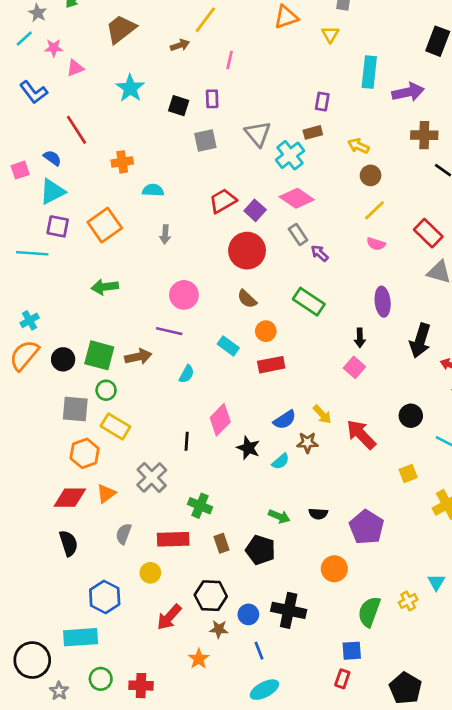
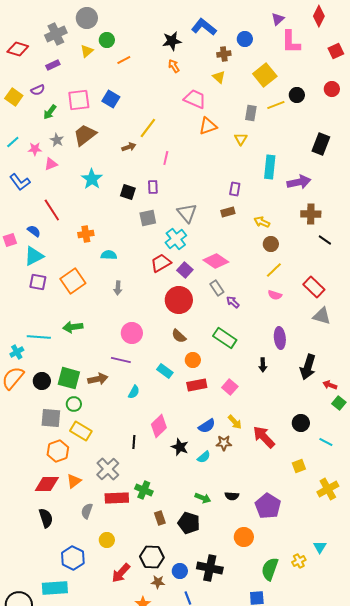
gray star: (38, 13) -> (57, 140), moved
cyan cross: (290, 155) -> (176, 239), moved
cyan line: (32, 253) -> (39, 337), moved
pink square: (354, 367) -> (230, 387), moved
red rectangle: (173, 539) -> (117, 498), moved

